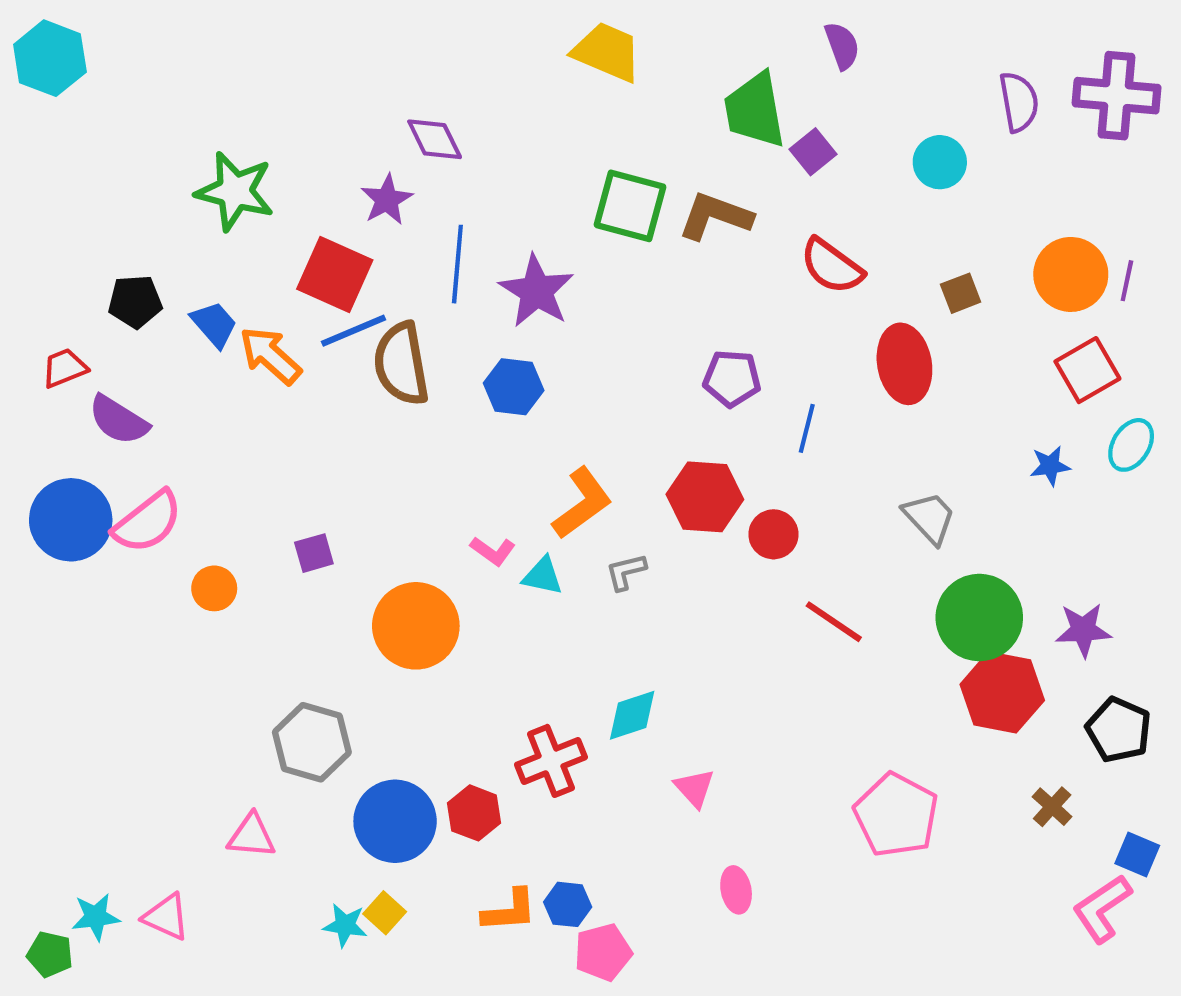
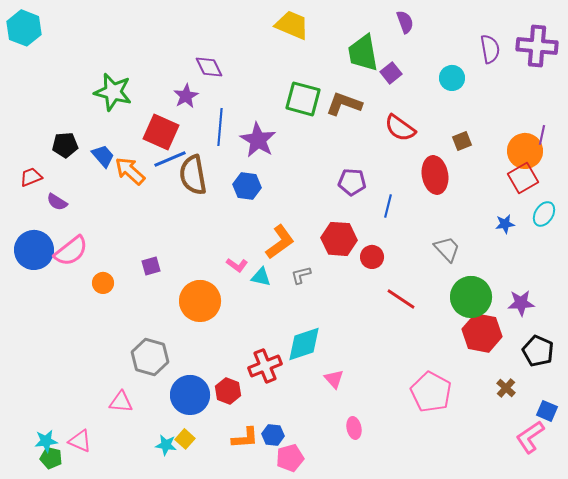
orange circle: (1071, 274) -> (525, 151), moved
purple semicircle: (119, 420) -> (57, 202), size x0.7
cyan diamond: (632, 715) -> (304, 344), size x1.4
green pentagon: (50, 954) -> (51, 458), moved

